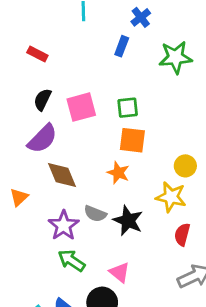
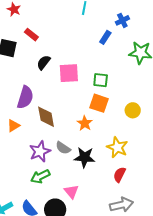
red rectangle: (37, 54) -> (31, 35), moved
purple semicircle: (42, 139) -> (25, 97), moved, turned -40
yellow circle: (185, 166) -> (133, 110), moved
black star: (128, 221) -> (85, 157), turned -30
green arrow: (72, 261) -> (40, 176), turned -72

